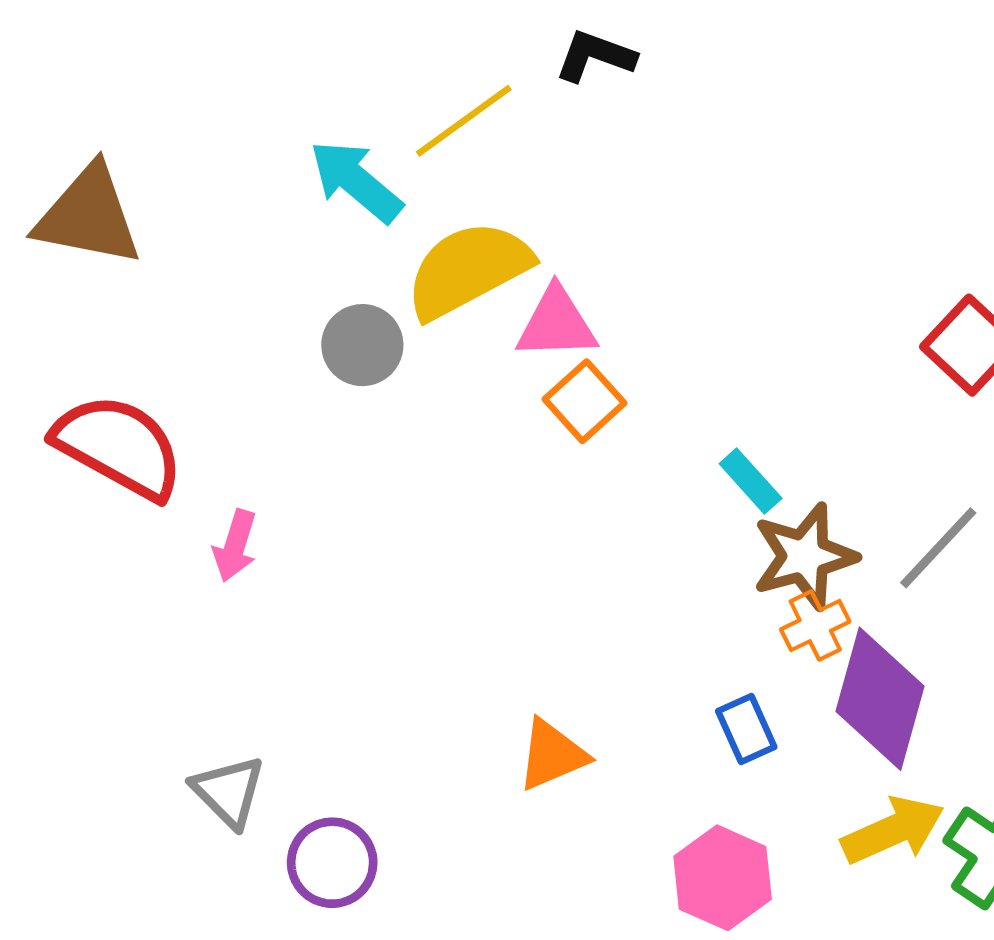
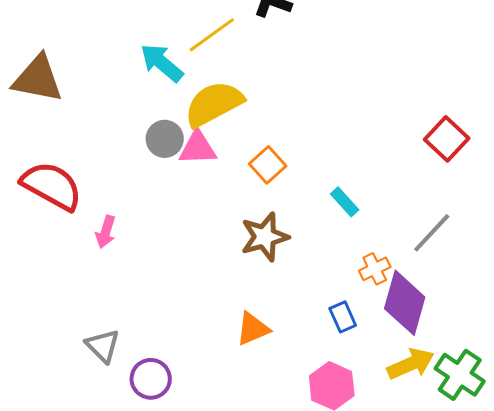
pink triangle: (556, 324) -> (198, 148), moved
brown star: (804, 556) -> (265, 237), moved

